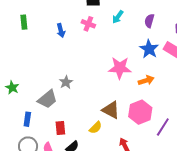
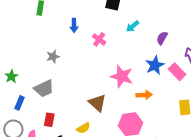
pink cross: (88, 24) -> (99, 39), moved
gray star: (66, 82) -> (53, 57), moved
green star: (12, 88) -> (11, 76), moved
brown triangle: (111, 110) -> (97, 103), moved

